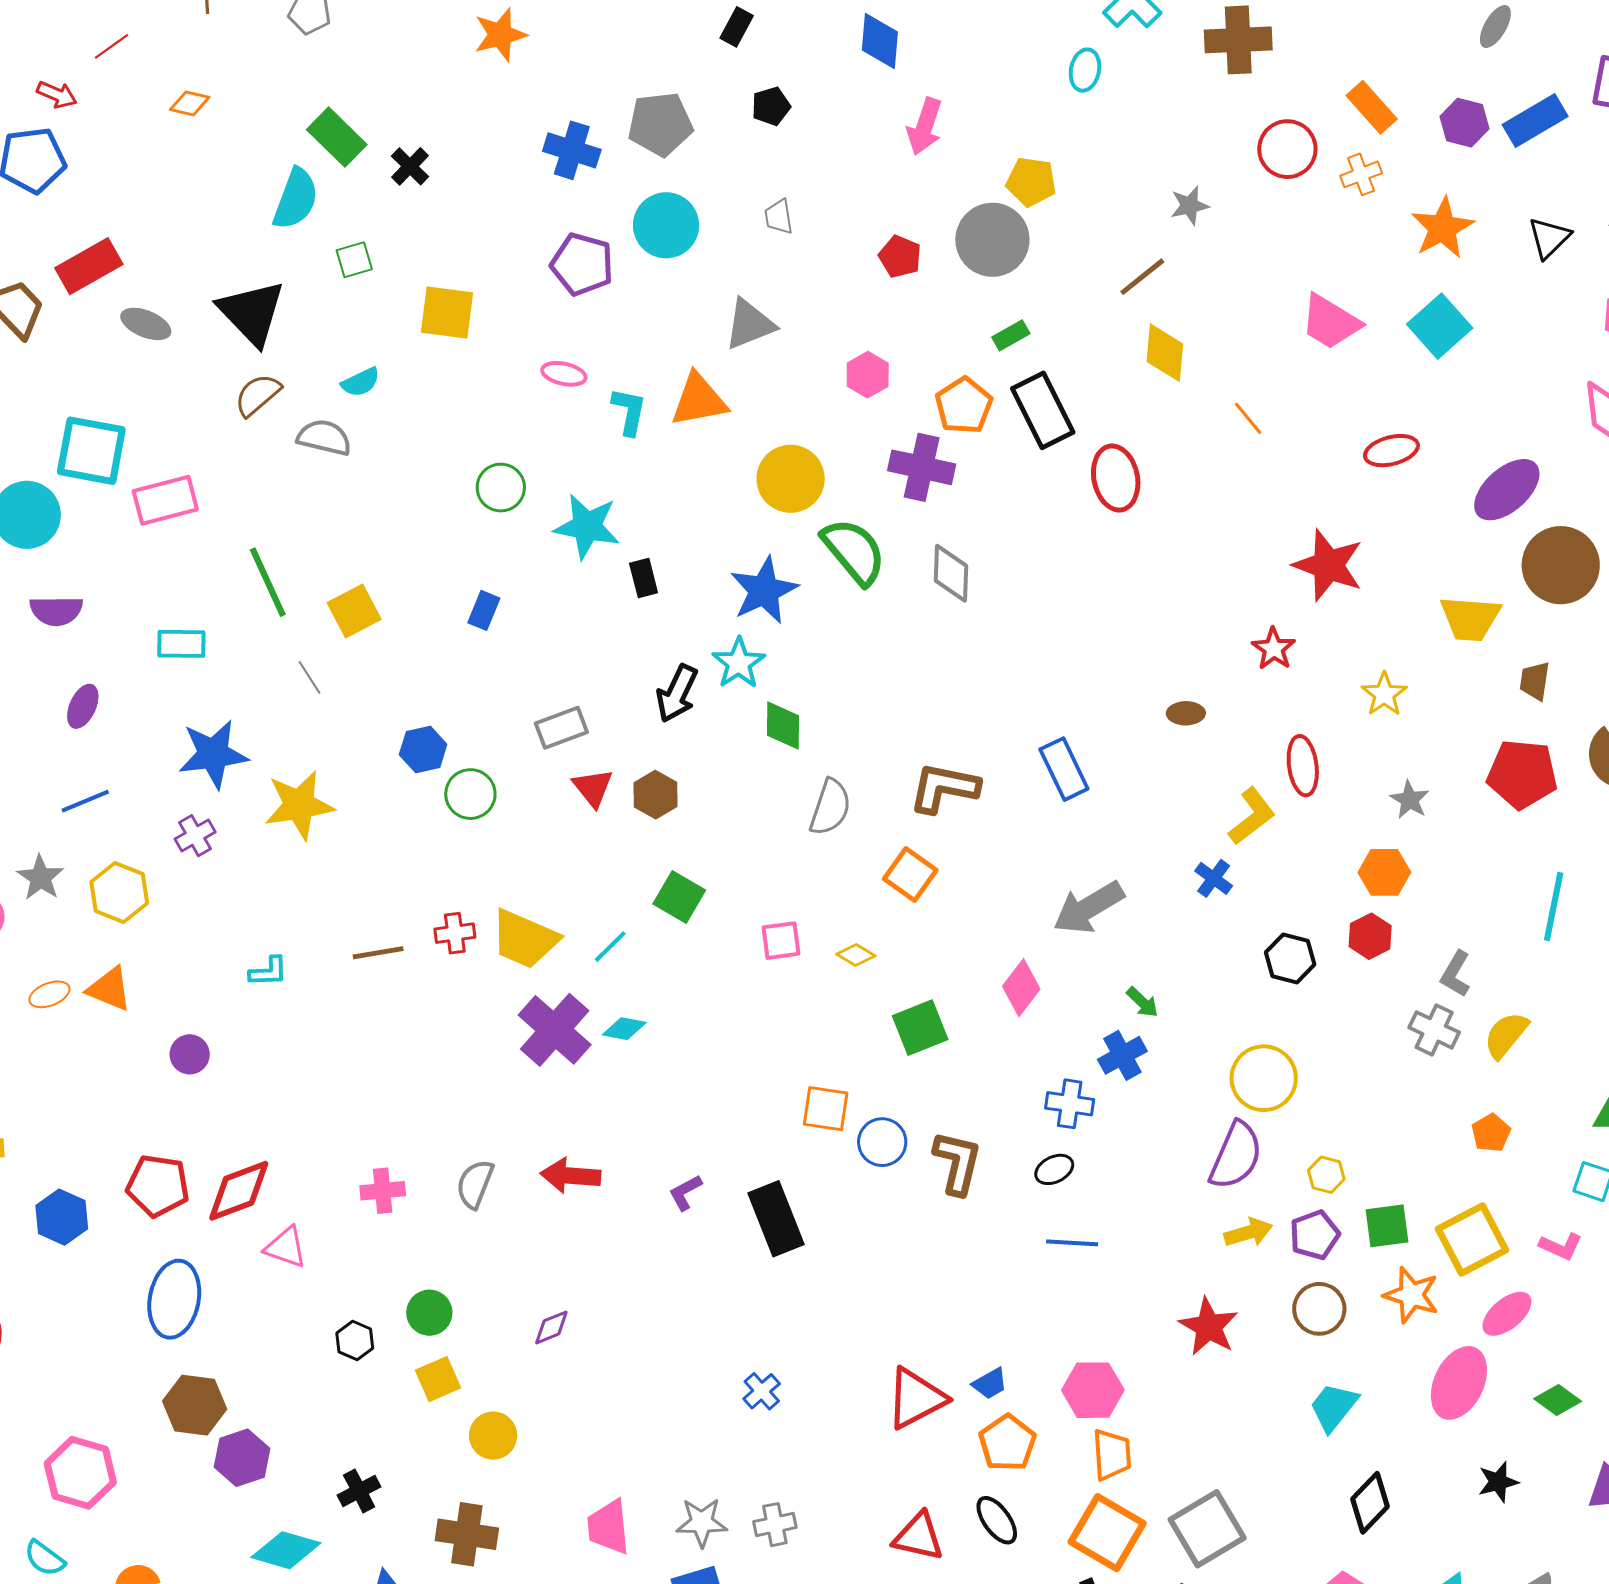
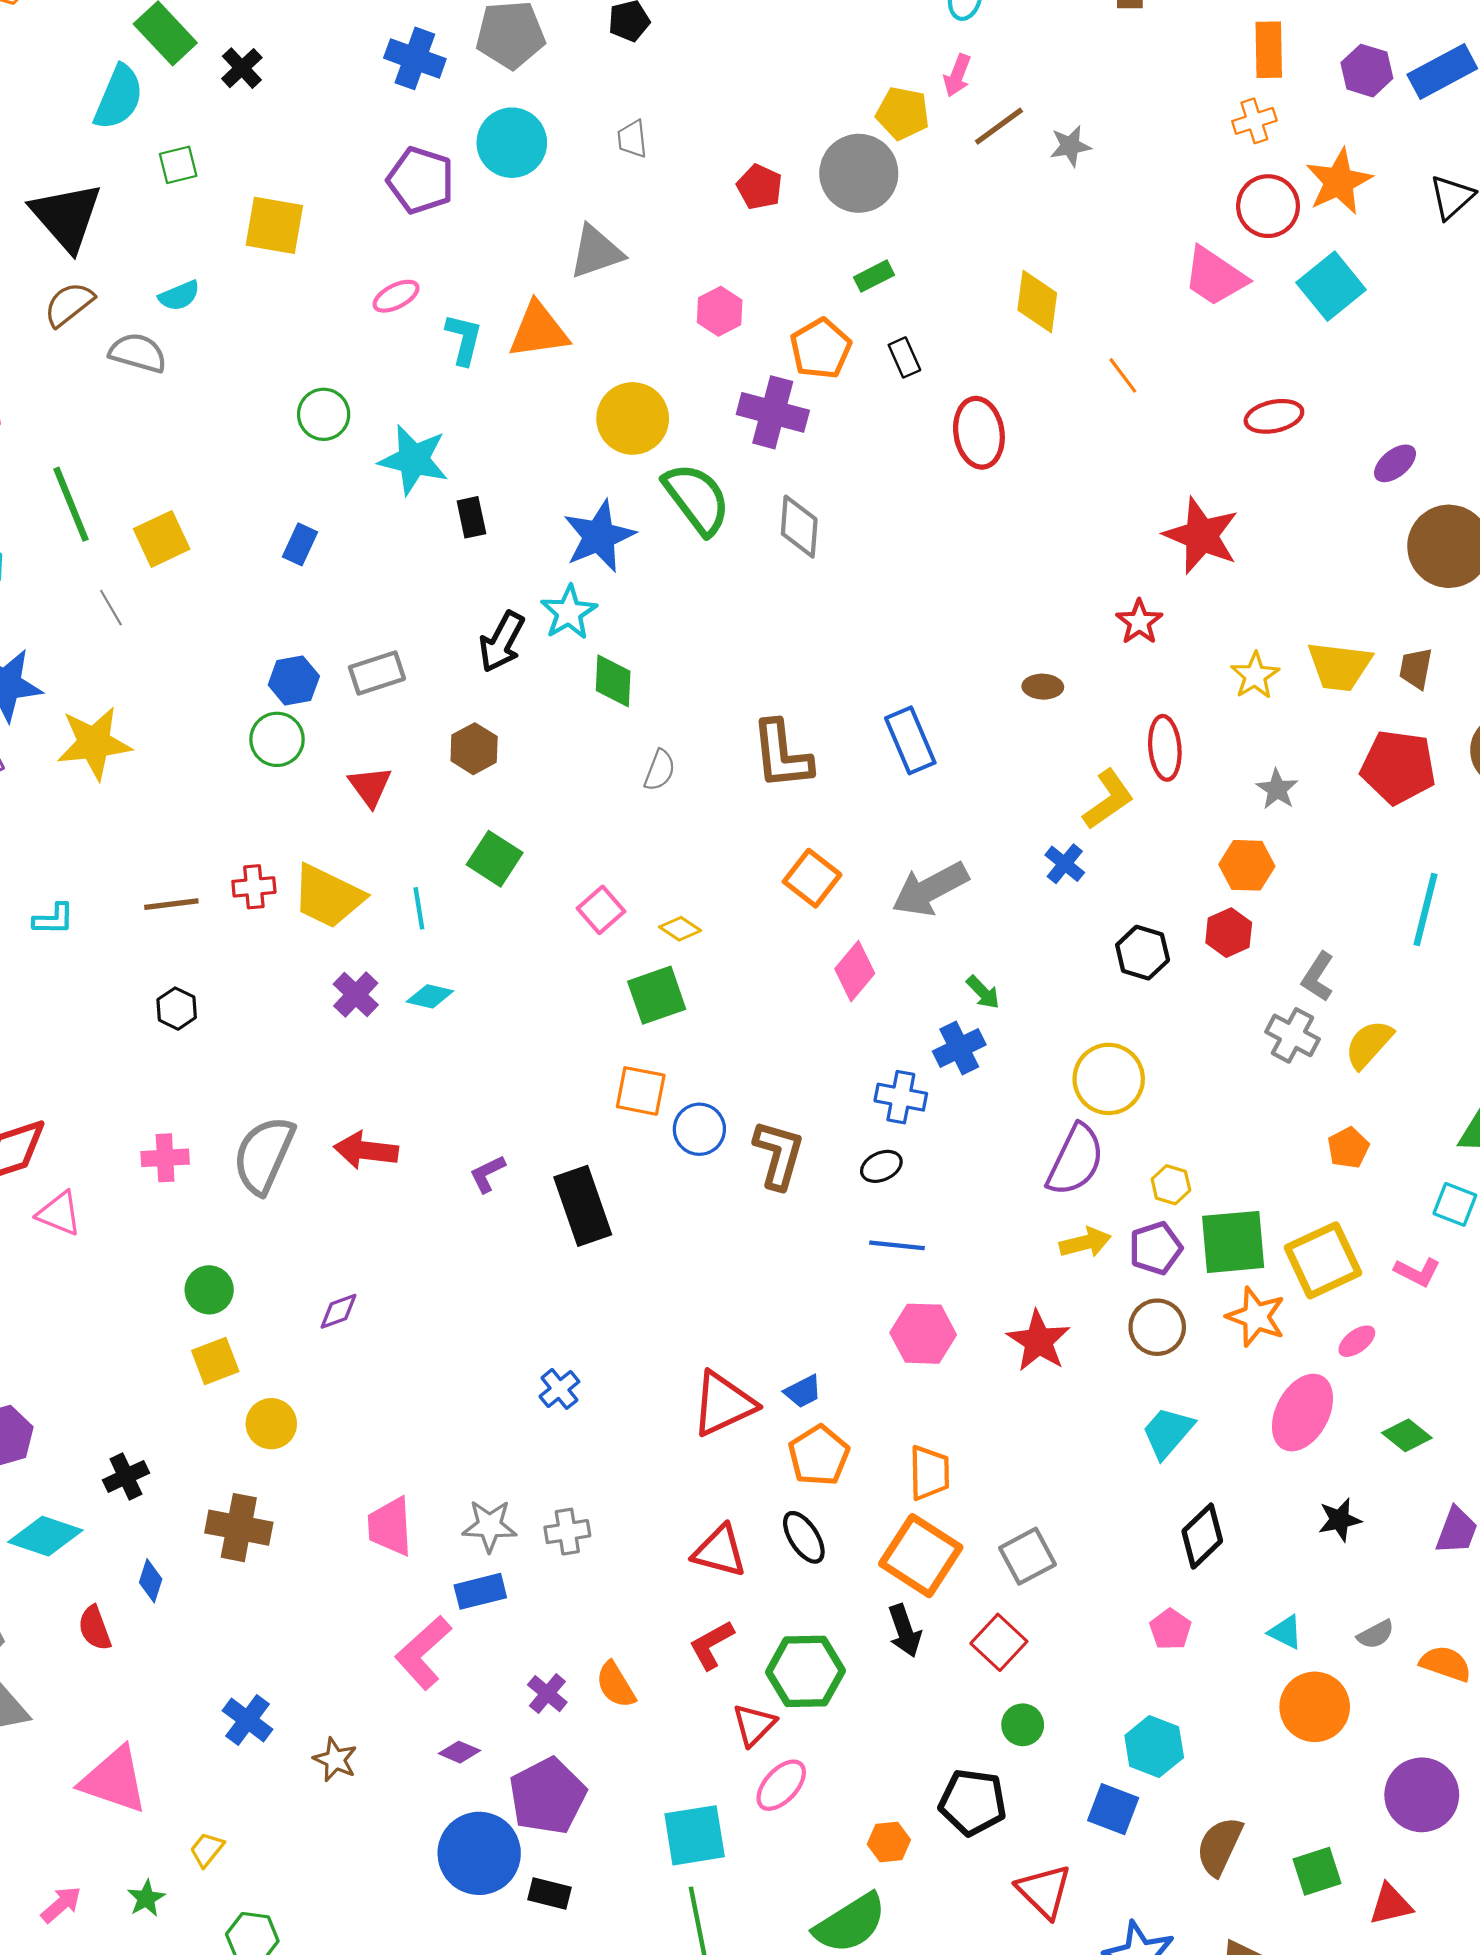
orange rectangle: (1372, 107) -> (1269, 50), turned 38
pink arrow: (925, 127) -> (957, 75), moved, size x0.7
red circle: (1287, 149) -> (1268, 206), moved
brown line: (1142, 277) -> (999, 126), moved
pink ellipse: (564, 374) -> (396, 296), turned -42
black rectangle: (1043, 410) -> (904, 357), size x0.5
purple ellipse: (1507, 490) -> (1395, 463), size x0.6
yellow trapezoid: (1470, 618) -> (1340, 666), moved
blue hexagon: (423, 749) -> (294, 680), moved
red triangle: (593, 788) -> (370, 786), moved
brown L-shape: (944, 788) -> (782, 755), turned -110
gray semicircle: (830, 807) -> (660, 770), size x0.7
orange square: (910, 875) -> (812, 878), moved
pink square: (781, 941) -> (601, 910), turned -36
cyan line: (610, 947) -> (419, 908), turned -57
green square: (920, 1028) -> (657, 995), moved
purple cross: (555, 1030) -> (356, 994), size x0.6
gray semicircle: (475, 1184) -> (264, 1155), size x1.5
green square: (1387, 1226) -> (1233, 1242), size x1.4
pink ellipse: (1507, 1314) -> (1357, 1341), size x0.7
black hexagon: (355, 1341) -> (177, 1009), moved
pink hexagon: (1093, 1390) -> (923, 1334), moved
gray square: (1207, 1529) -> (1027, 1556), size x0.7

